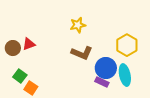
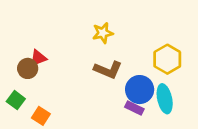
brown circle: (13, 48) -> (28, 68), moved
green square: (20, 76) -> (16, 100), moved

